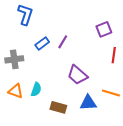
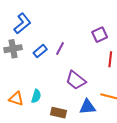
blue L-shape: (25, 14) -> (22, 23), turned 35
gray cross: (14, 59) -> (13, 49), moved

